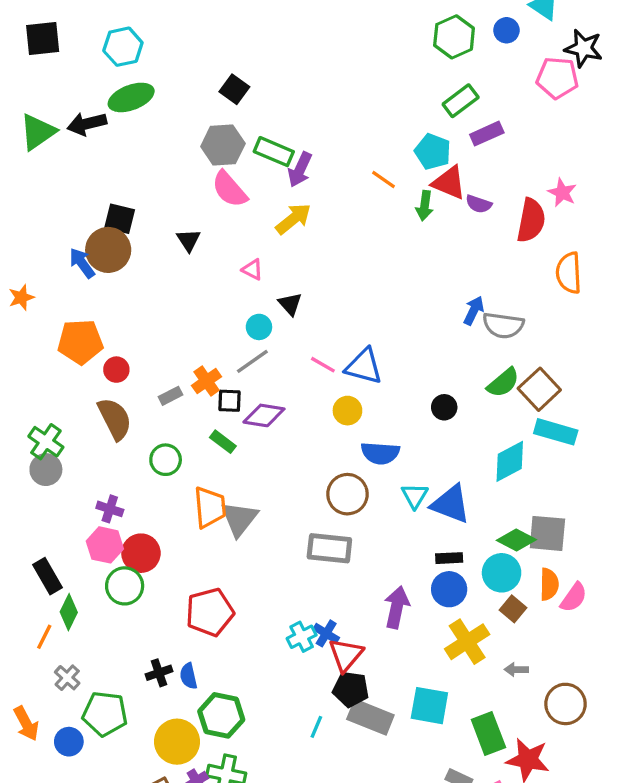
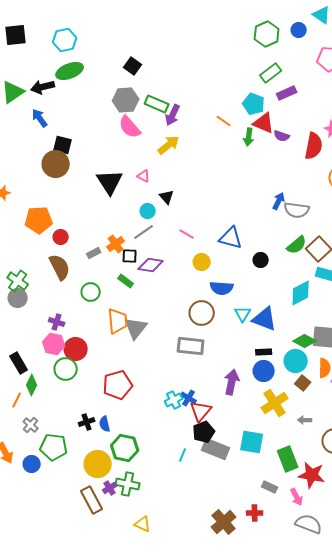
black triangle: (188, 240) -> (110, 182), moved, size x1.8
blue arrow: (82, 263) -> (40, 118), moved
blue triangle: (364, 366) -> (231, 238), moved
black pentagon: (351, 689) -> (204, 432), turned -30

